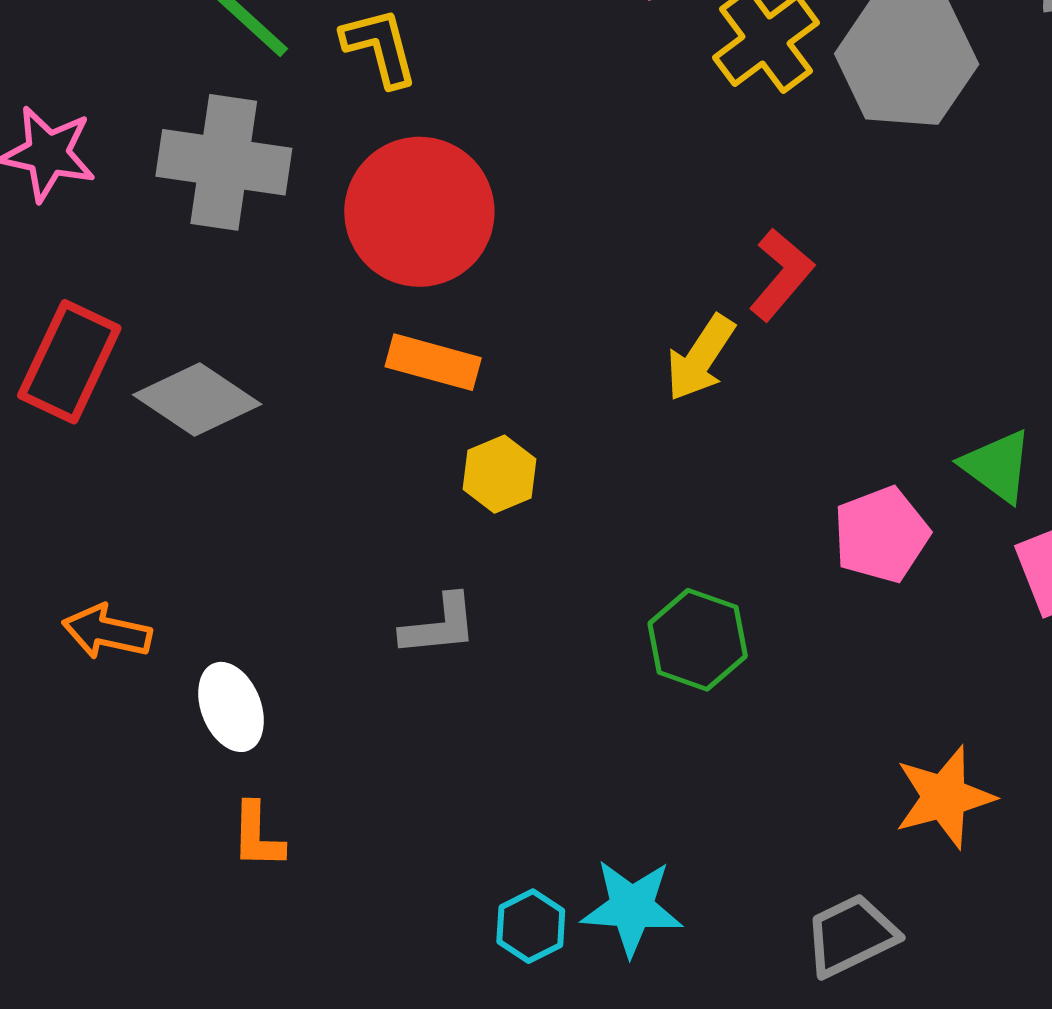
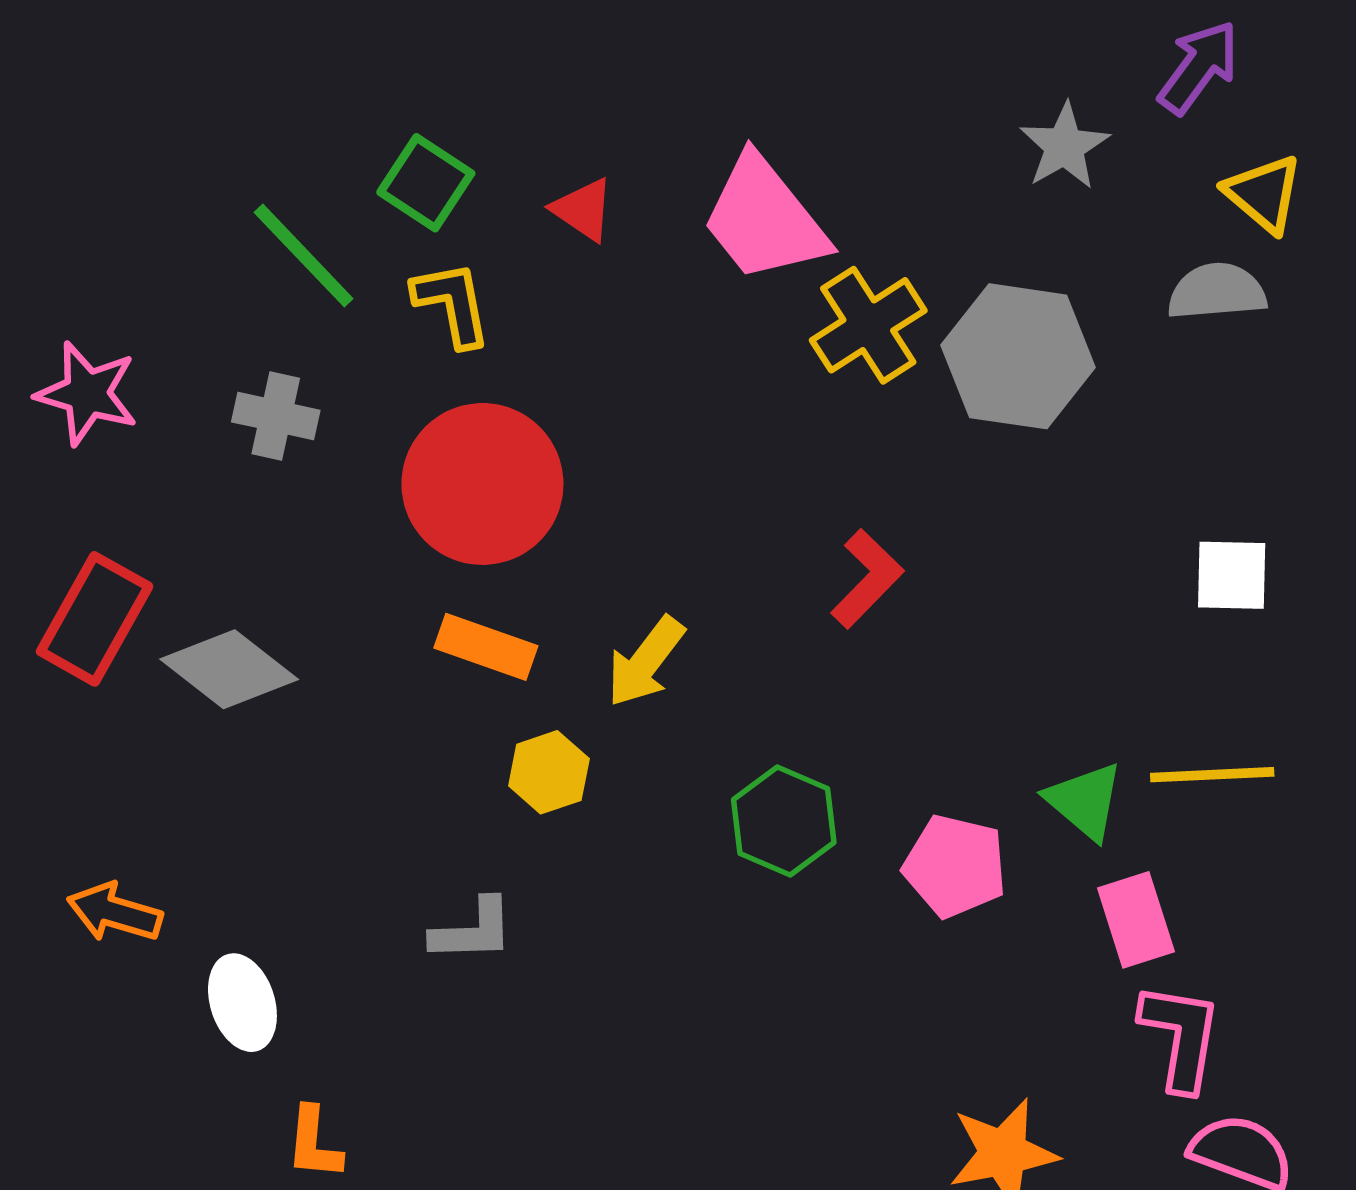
gray cross: (224, 162) -> (276, 416), size x0.6
yellow arrow: (700, 358) -> (645, 662), moved
pink pentagon: (881, 535) -> (955, 866), turned 30
green hexagon: (698, 640) -> (784, 821), moved
orange L-shape: (257, 836) -> (314, 1143), moved

